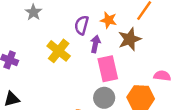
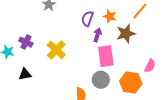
yellow cross: (59, 51) -> (56, 50), moved
pink semicircle: (162, 76) -> (150, 66), turned 104

